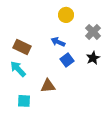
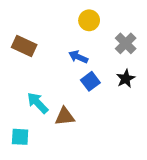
brown rectangle: (22, 47) -> (24, 46), moved
cyan arrow: (18, 69) -> (38, 103), moved
cyan square: (24, 101) -> (20, 137), moved

